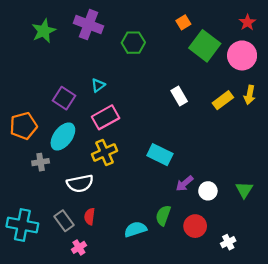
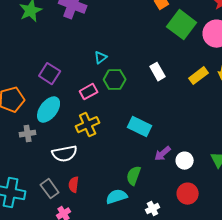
green hexagon: (133, 43) -> (115, 80), moved
cyan triangle: (98, 85) -> (101, 58), moved
pink rectangle: (106, 117) -> (89, 92), size x0.7
green semicircle: (163, 215) -> (134, 176), moved
red circle: (195, 226) -> (188, 194), moved
white cross: (228, 242) -> (153, 209), moved

